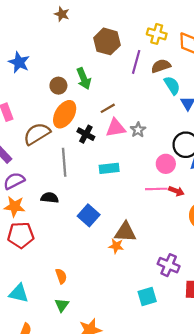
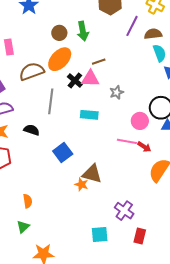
pink triangle: (116, 128) -> (90, 79), moved
gray star: (138, 130) -> (117, 92), moved

